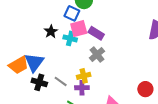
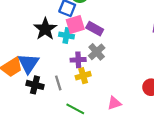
black star: (51, 32) -> (45, 29), size x1.5
gray line: (61, 81) -> (58, 83), turned 40
purple cross: (82, 88) -> (78, 60), moved

